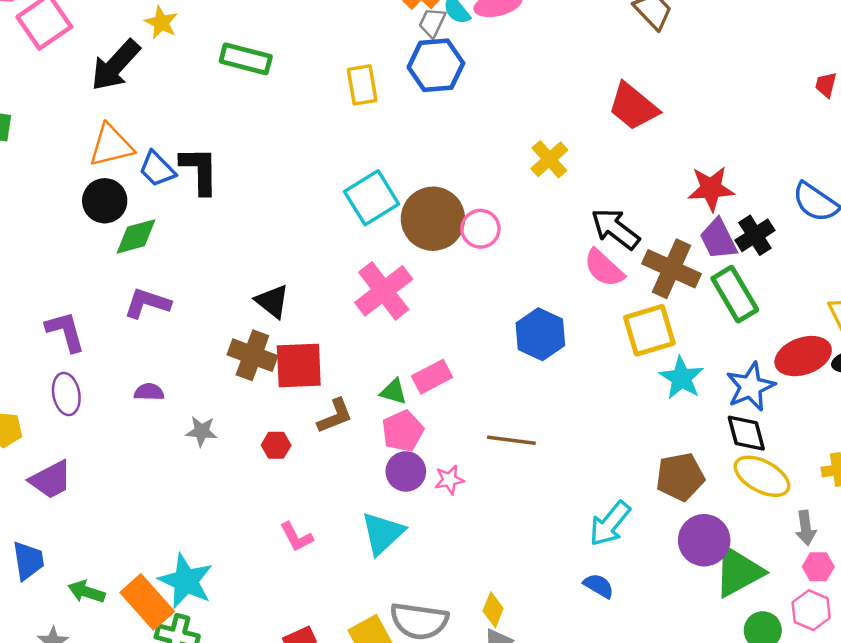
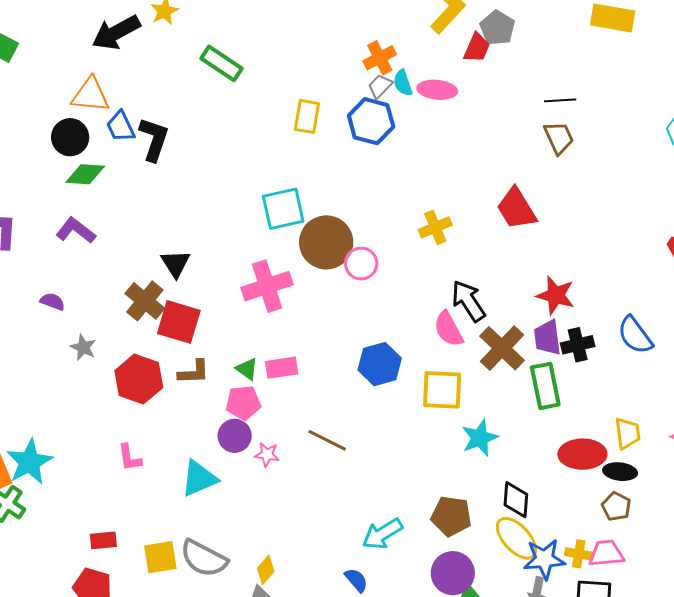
yellow square: (649, 330) -> (442, 390), moved
blue star: (750, 387) -> (544, 559), moved
red hexagon: (276, 445) -> (139, 379), size x2.0

